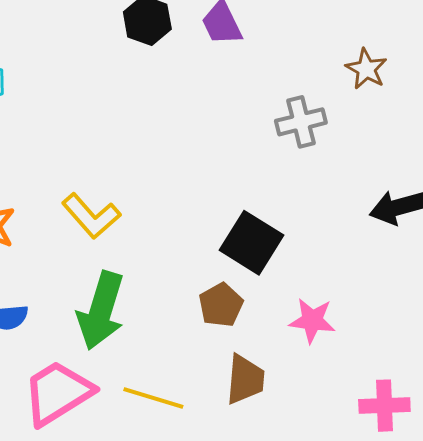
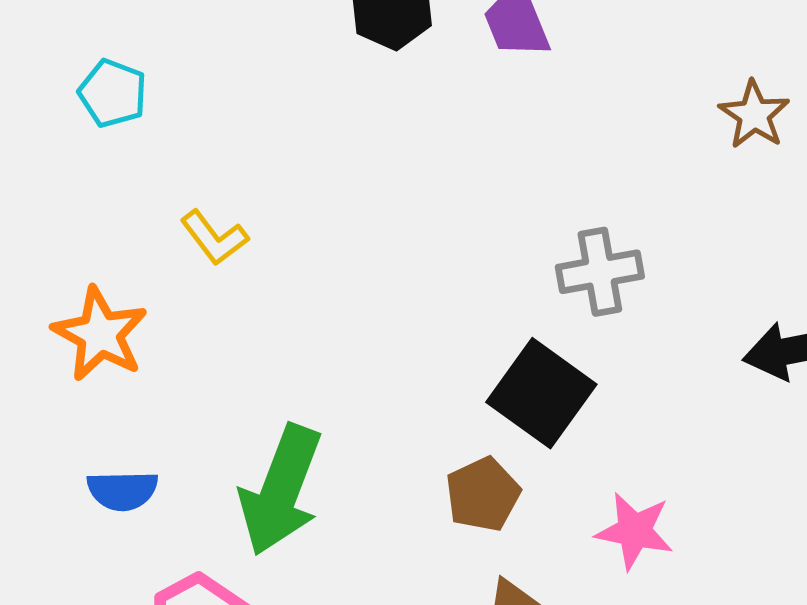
gray cross: (301, 122) -> (600, 272), moved
yellow L-shape: (91, 216) -> (214, 238), moved, size x0.7

